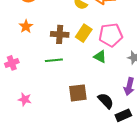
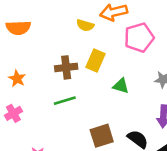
orange star: (26, 26) -> (17, 79), moved
pink pentagon: (111, 35) -> (139, 38), moved

